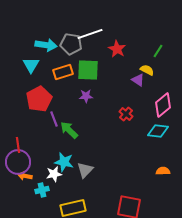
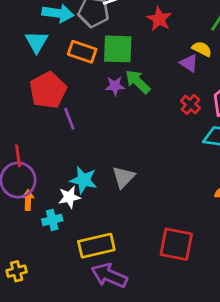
orange rectangle: (63, 72) -> (82, 52), turned 36
red cross: (126, 114) -> (190, 104), moved
green arrow: (69, 130) -> (138, 82), moved
gray triangle: (85, 170) -> (123, 177), moved
orange arrow: (25, 176) -> (28, 200), turned 80

